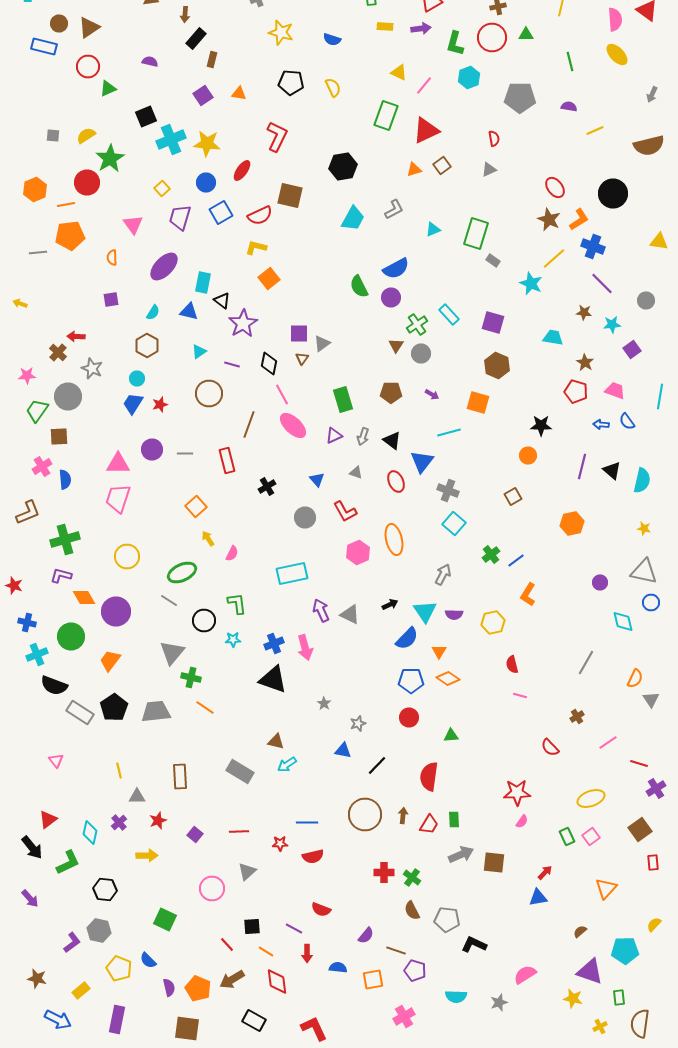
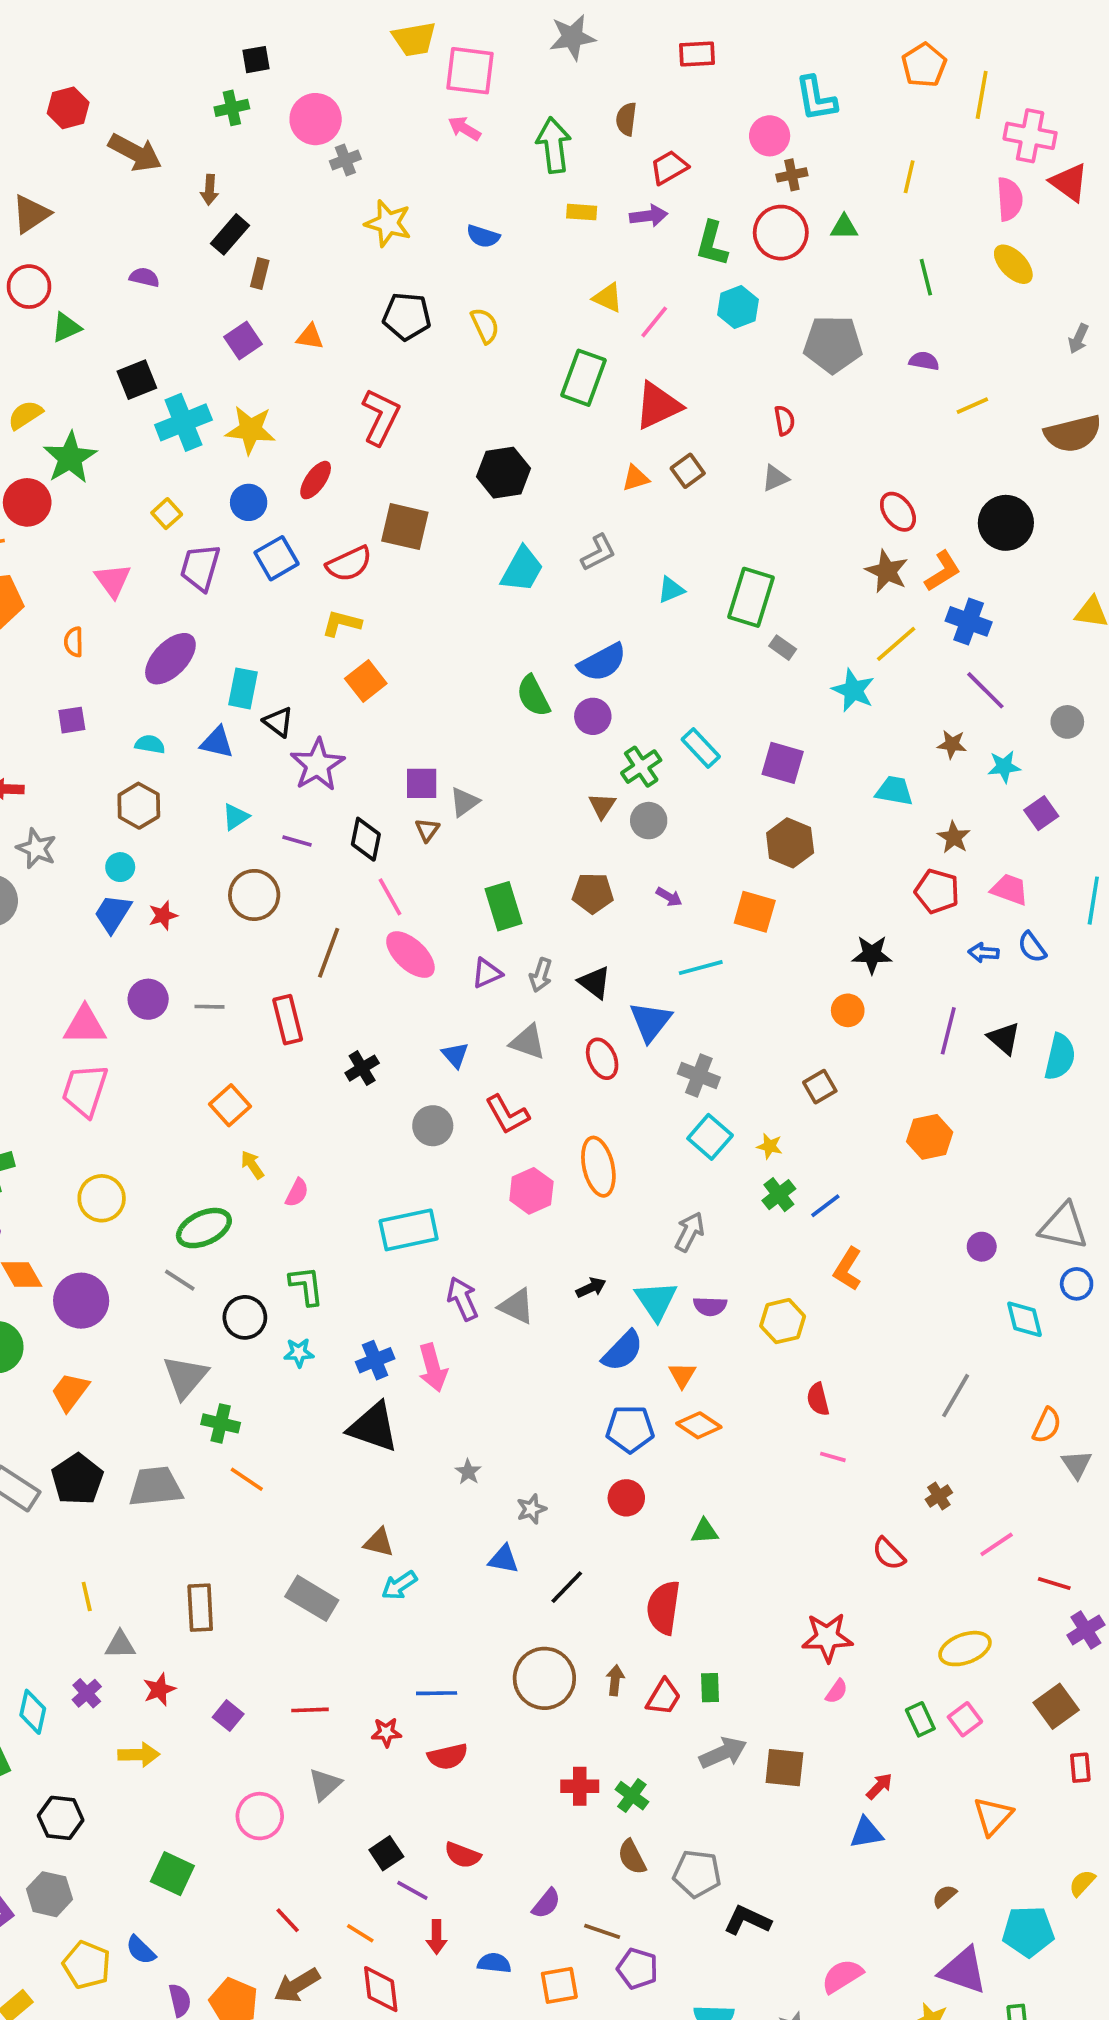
cyan semicircle: (153, 312) -> (150, 744), turned -112
gray triangle: (356, 472) -> (528, 1042), size x1.5
yellow star: (644, 528) -> (770, 1146), moved
black square: (252, 926) -> (386, 1853), moved, turned -30

